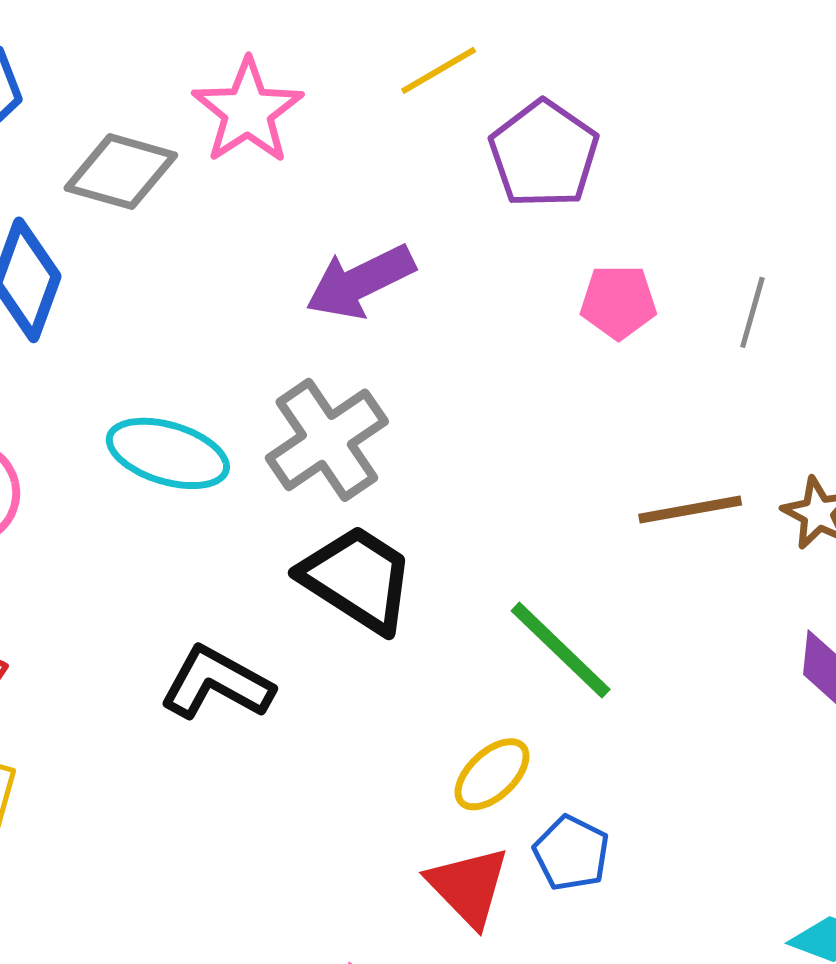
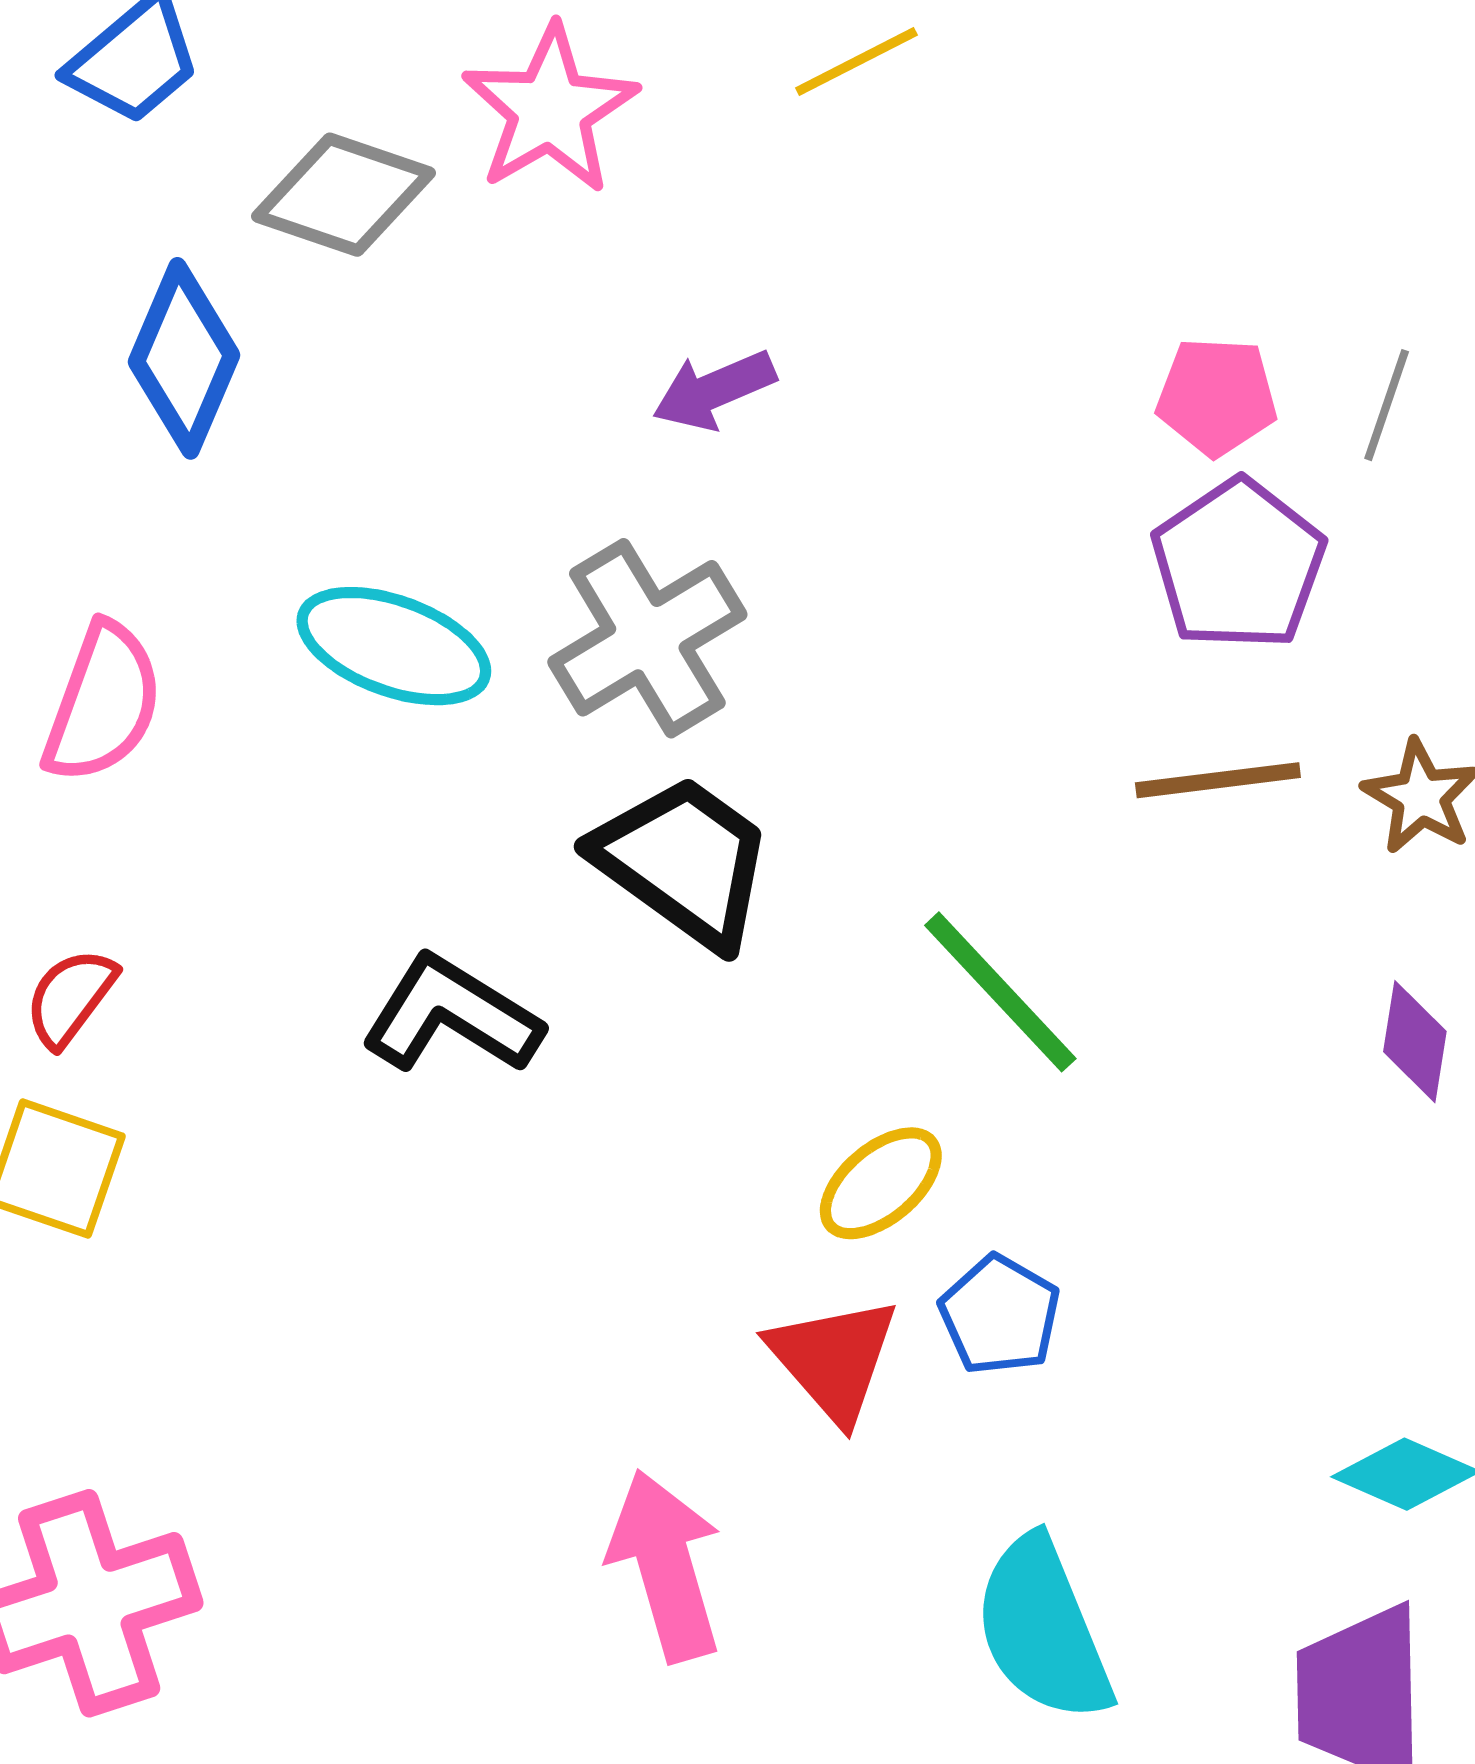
purple pentagon: (544, 154) -> (1238, 565), moved
purple arrow: (360, 282) -> (714, 390), size x0.7
pink pentagon: (618, 302) -> (1217, 396), moved
gray line: (752, 312) -> (1387, 405), moved

